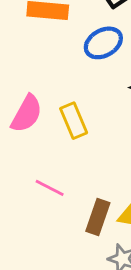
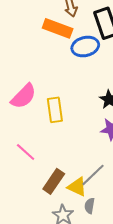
blue ellipse: (103, 43) -> (85, 47), moved

